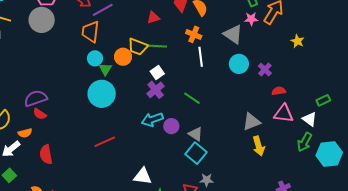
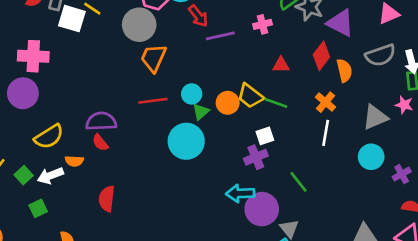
orange trapezoid: (91, 32) -> (154, 58), moved
gray triangle: (233, 34) -> (375, 117), turned 45
purple circle: (171, 126) -> (262, 209), size x1.6
red line: (105, 142) -> (153, 101), moved
red semicircle: (46, 154) -> (107, 199), moved

